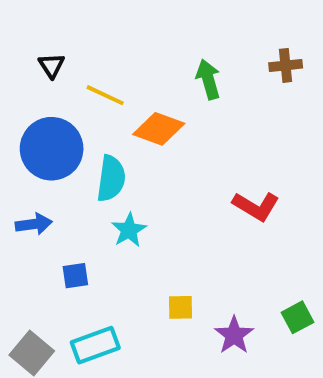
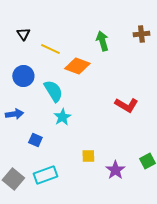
blue circle: (52, 149) -> (23, 76), size x0.7
cyan semicircle: (111, 178) -> (53, 91), turned -40
blue square: (75, 276) -> (35, 140), turned 32

